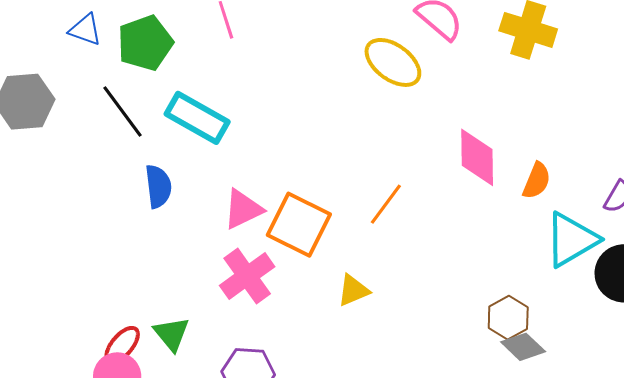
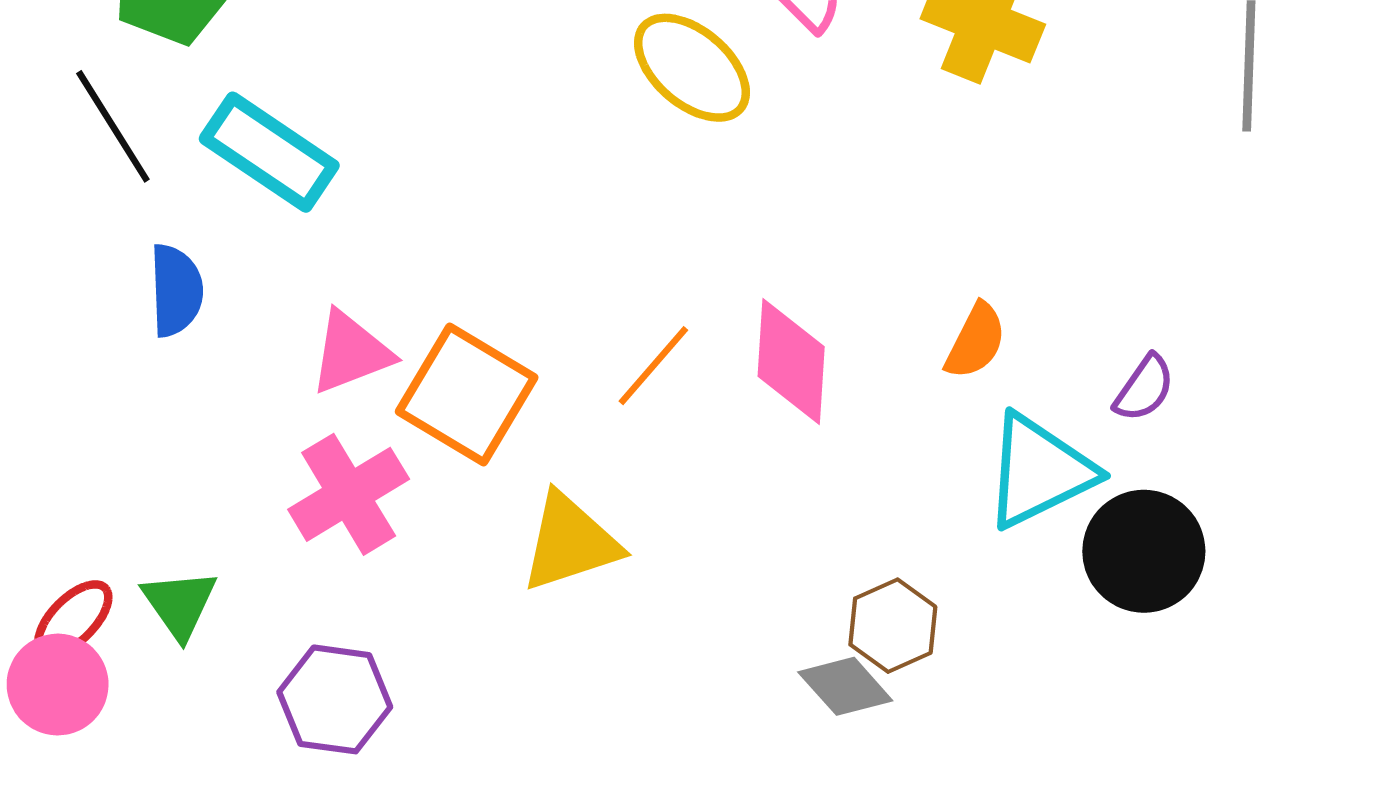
pink diamond: (477, 157) -> (791, 361), moved
yellow triangle: (353, 290) -> (570, 542), size x1.5
gray diamond: (523, 347) -> (845, 686), moved

